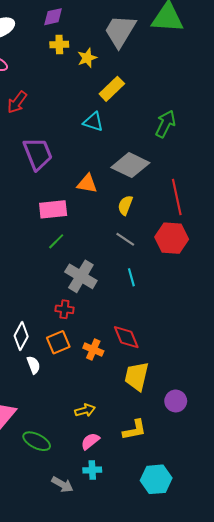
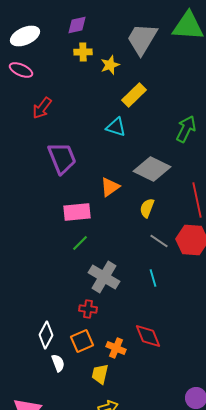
orange triangle: (87, 184) -> (110, 187), turned -45
gray line: (125, 239) -> (159, 241), moved
yellow trapezoid: (137, 376) -> (100, 374), moved, size x0.7

